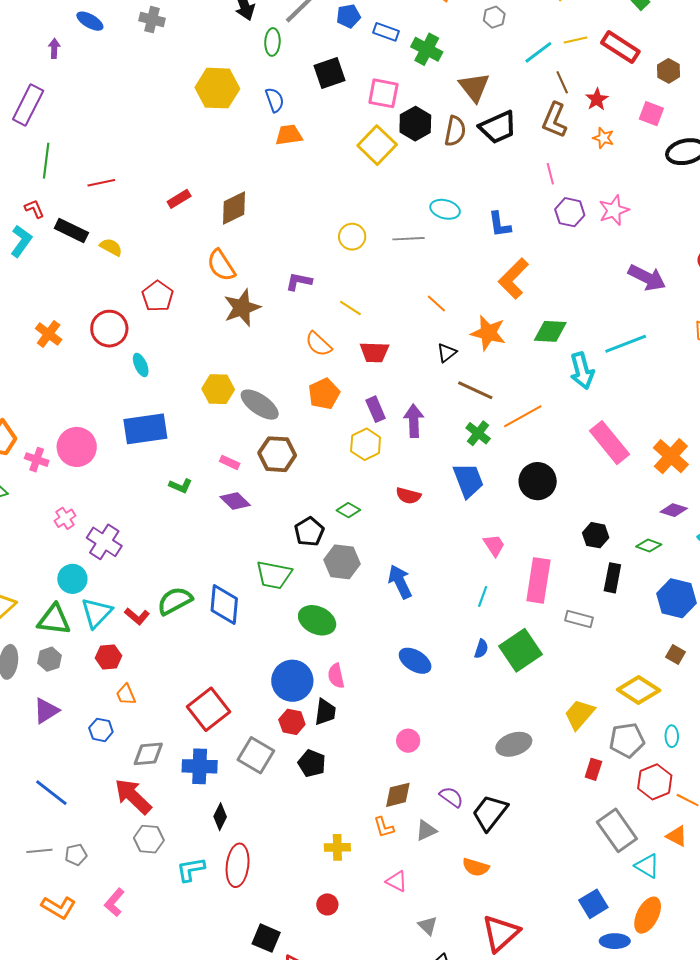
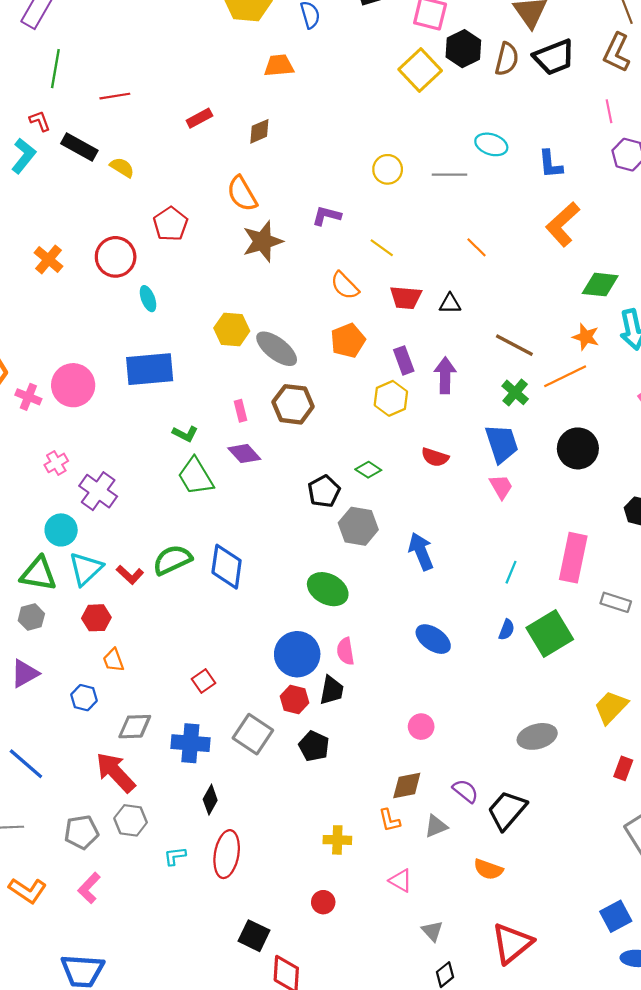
orange trapezoid: (289, 135) -> (279, 66), moved
brown diamond: (234, 208) -> (259, 131), size x0.7
orange star: (488, 333) -> (586, 337), moved, size x0.7
black triangle: (447, 353) -> (450, 304), moved, turned 35
pink rectangle: (230, 462) -> (240, 411), turned 48
pink trapezoid: (494, 545) -> (501, 487), moved
green trapezoid: (274, 575) -> (196, 476), moved, turned 45
red square: (209, 709) -> (203, 681), size x0.5
gray pentagon: (76, 855) -> (81, 832), moved, size x1.4
cyan L-shape: (191, 869) -> (175, 856), size x0.7

